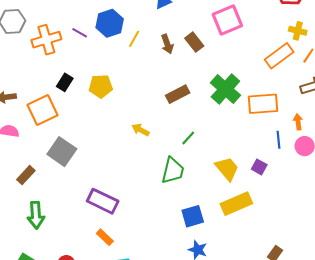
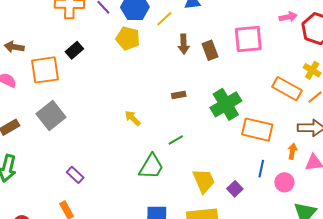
yellow line: (134, 39) -> (164, 19), moved
orange rectangle: (279, 56) -> (287, 89), turned 48
yellow pentagon: (101, 86) -> (128, 38), moved
brown rectangle: (178, 94) -> (179, 95), size x0.6
orange arrow: (298, 122) -> (292, 151), moved
purple rectangle: (103, 201) -> (75, 175), size x0.6

